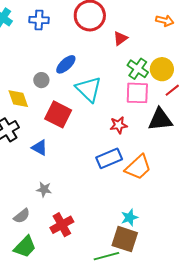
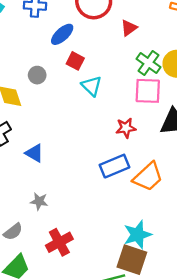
blue ellipse: (66, 64) -> (62, 34), moved
cyan triangle: (89, 89) -> (92, 86), size x0.7
red square: (58, 114) -> (75, 61), moved, size x0.6
cyan star: (129, 217) -> (137, 235), size x1.4

